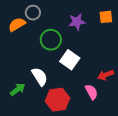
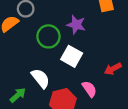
purple star: (77, 22) -> (76, 25), moved, turned 30
pink semicircle: (92, 92) -> (89, 89), moved

